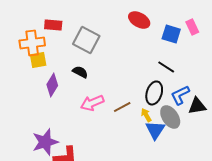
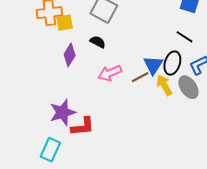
yellow square: (38, 60) -> (65, 23), moved
yellow arrow: (146, 115) -> (164, 85), size x1.5
blue triangle: (155, 130) -> (153, 65), moved

